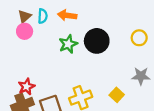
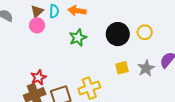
black circle: (97, 41) -> (118, 34), moved
gray star: (141, 76) -> (146, 68), turned -30
yellow square: (117, 95) -> (122, 68), moved, turned 32

